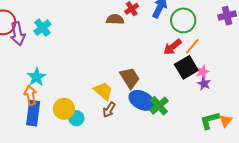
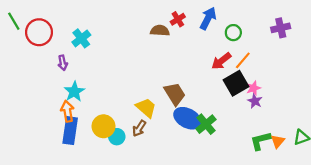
green circle: (183, 20) -> (233, 33), size x0.6
purple arrow: (18, 34) -> (63, 63), moved, size x0.6
brown arrow: (109, 110) -> (139, 128), moved

